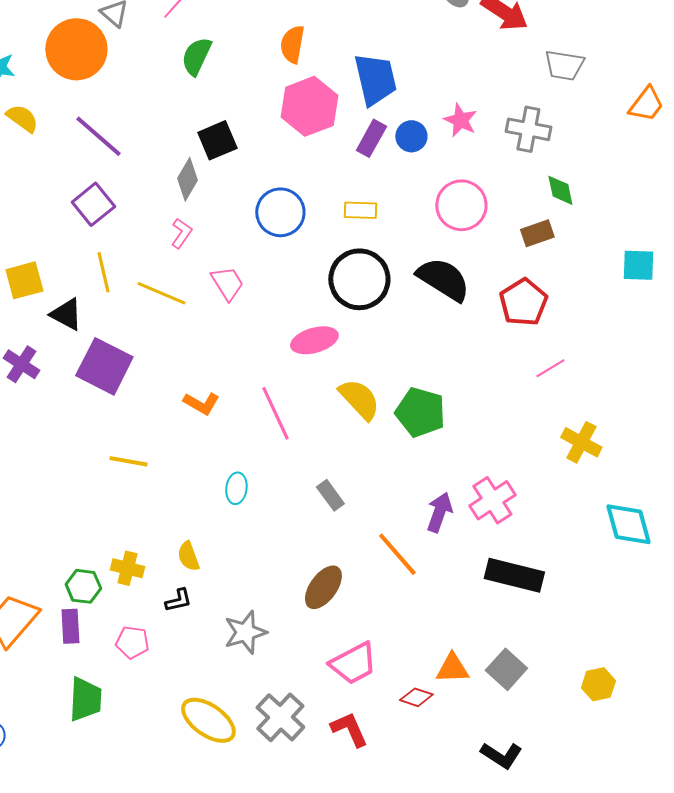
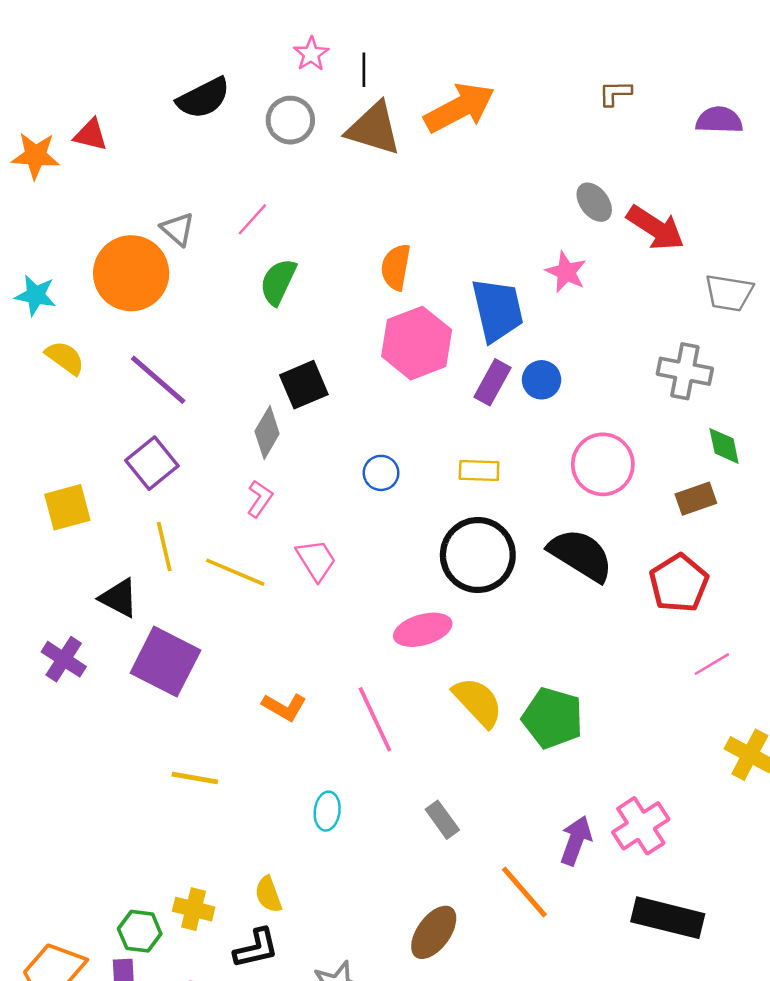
pink star: (460, 120) -> (566, 272), moved
blue circle: (280, 212) -> (381, 473), size x0.6
yellow square: (24, 280) -> (67, 507), moved
black L-shape: (178, 600) -> (256, 948), size x1.4

